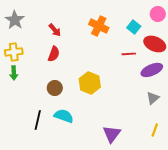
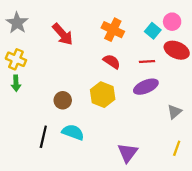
pink circle: (158, 14) -> (172, 22), moved
red arrow: (55, 30) -> (63, 34), size x1.5
yellow cross: (14, 52) -> (16, 59), turned 30
red semicircle: (54, 54) -> (112, 62), moved, turned -77
purple ellipse: (152, 70) -> (146, 87), moved

